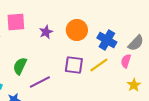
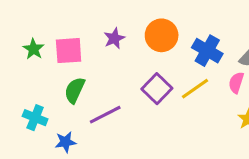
pink square: (16, 22) -> (69, 51), moved
purple square: (74, 65) -> (157, 89), turned 36

